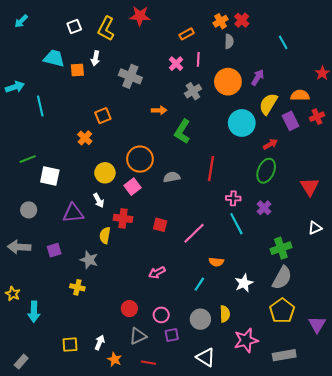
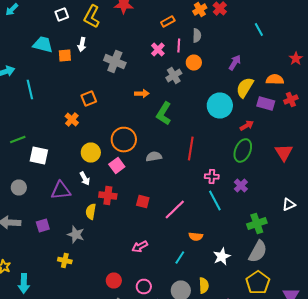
gray semicircle: (229, 41) -> (197, 36), moved
orange circle: (228, 82) -> (194, 62), moved, size x0.6
purple rectangle: (291, 121) -> (266, 104), turned -48
red triangle: (310, 187) -> (284, 152), moved

